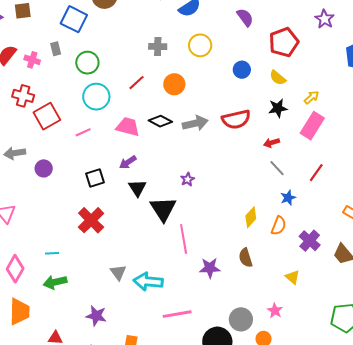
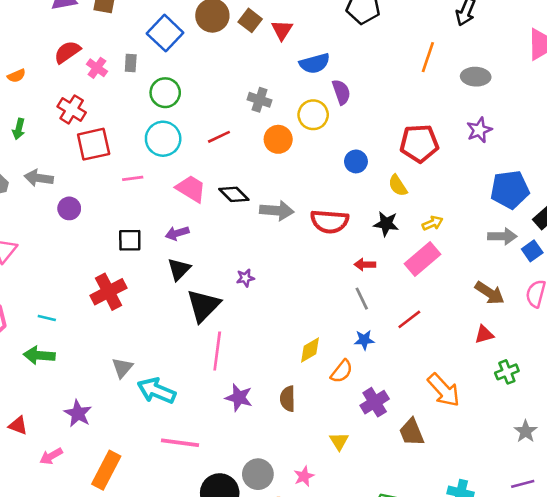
purple semicircle: (245, 17) -> (341, 92), moved
orange circle: (174, 84) -> (278, 139), moved

